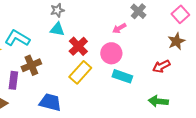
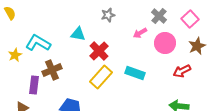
gray star: (57, 10) -> (108, 15), moved
pink square: (180, 14) -> (190, 19), moved
pink circle: (111, 53) -> (165, 43), moved
cyan rectangle: (122, 76) -> (135, 73), moved

